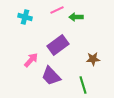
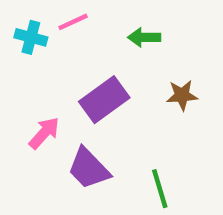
pink line: (57, 10) -> (73, 22), moved
brown star: (93, 59) -> (182, 95), moved

